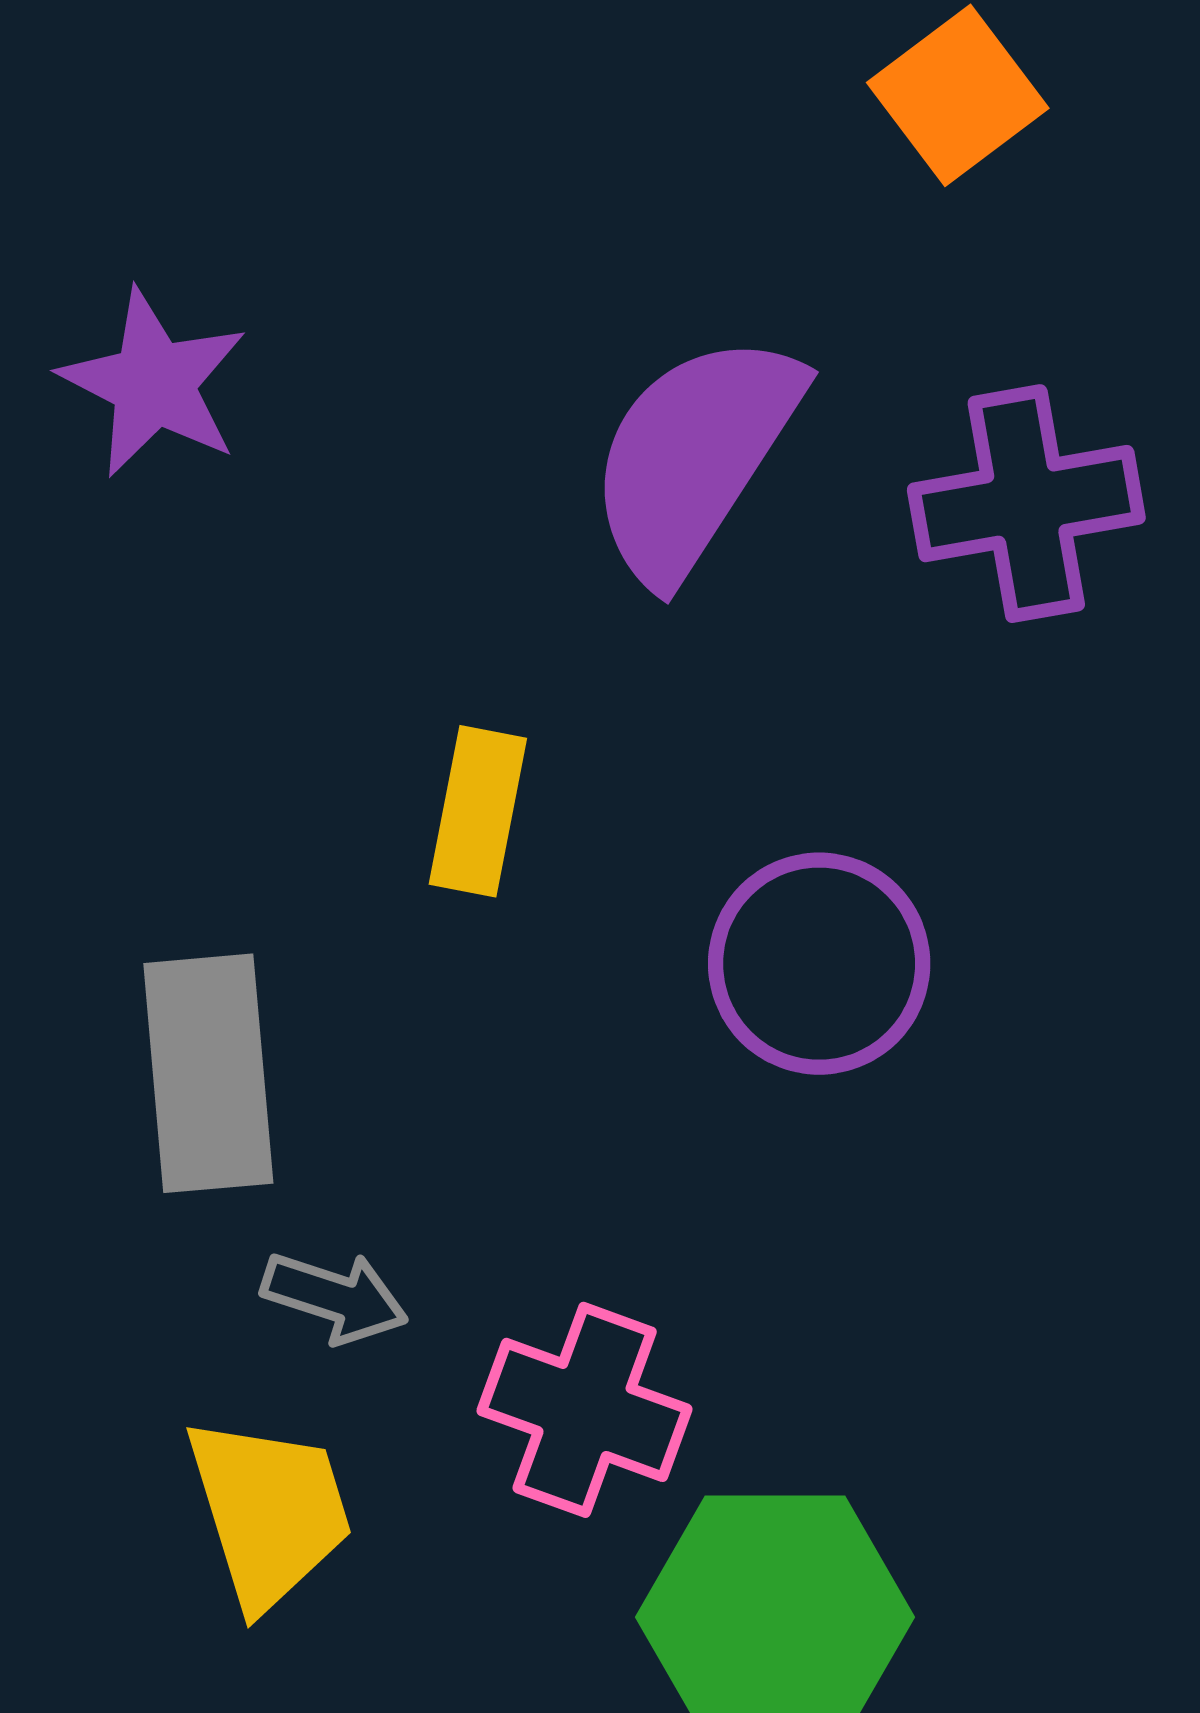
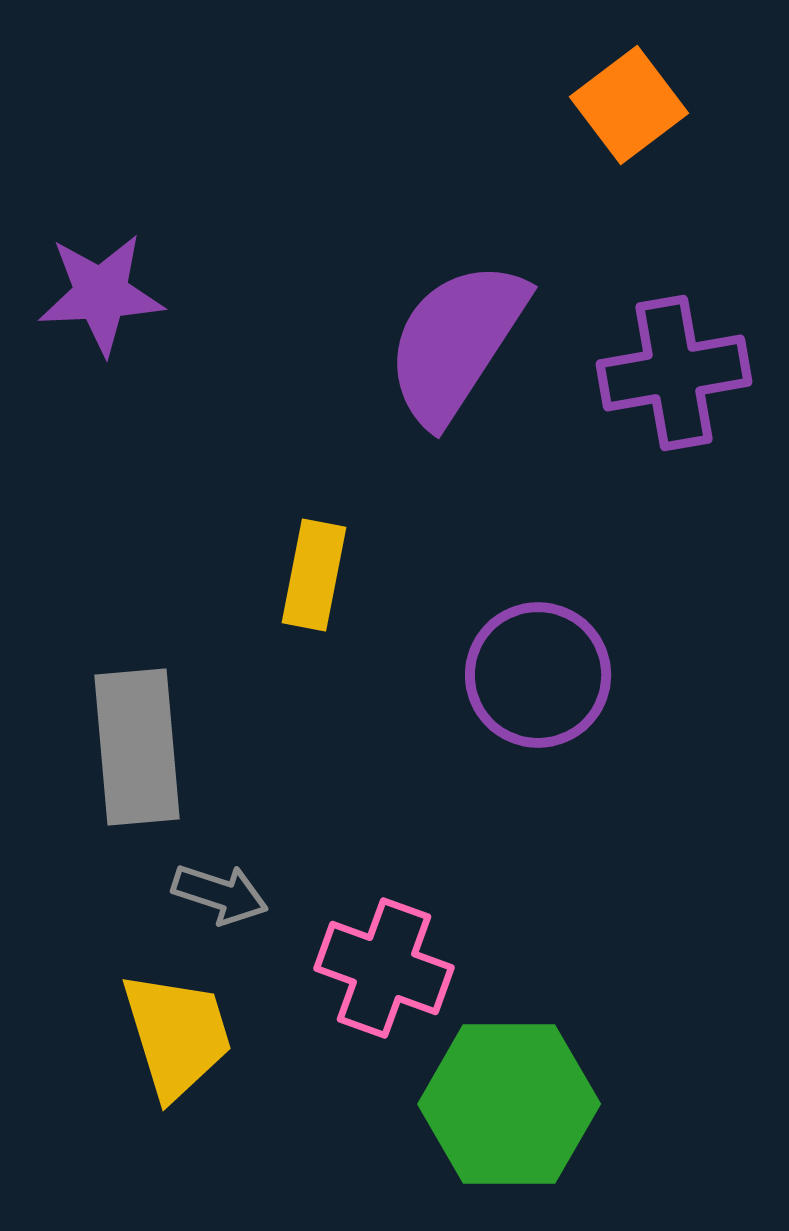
purple star: (153, 383) -> (101, 294), turned -30

